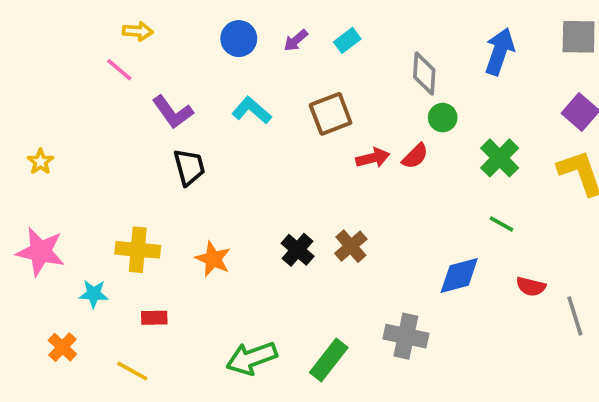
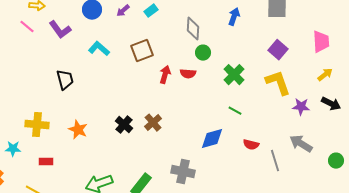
blue arrow: (500, 51) -> (234, 17), size x0.7
purple L-shape: (173, 112) -> (60, 30), moved
red semicircle: (415, 156) -> (188, 74), turned 49
red arrow: (373, 158) -> (165, 75), turned -60

